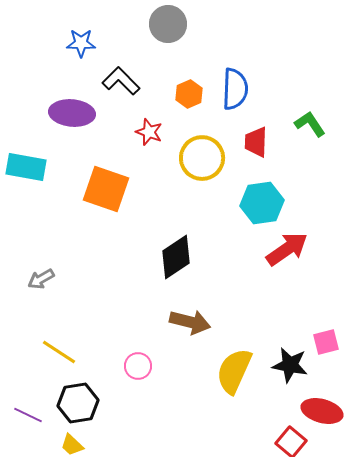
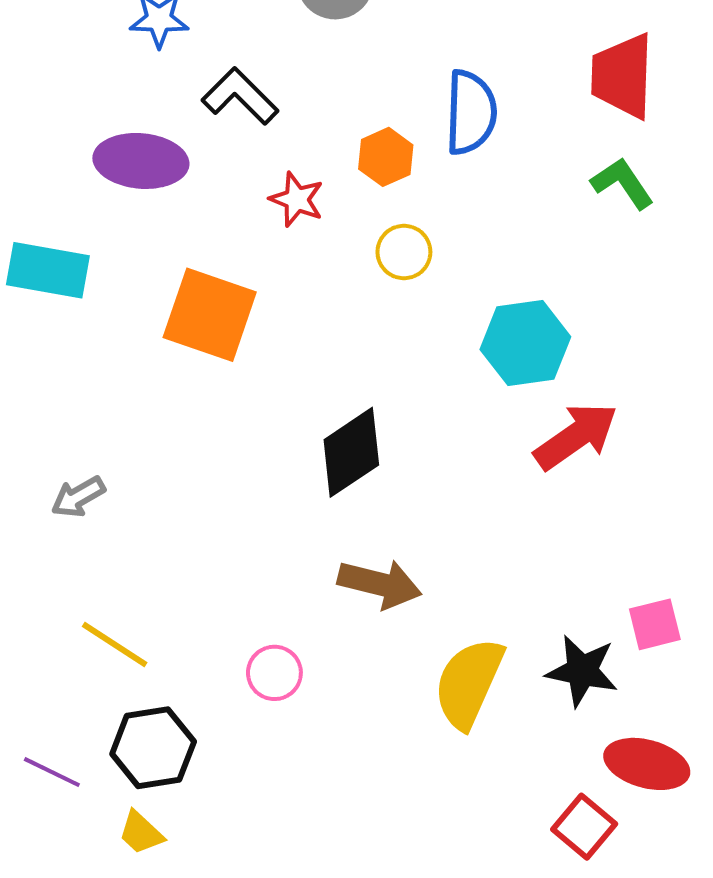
orange hexagon: (189, 94) -> (386, 157), moved
red trapezoid: (256, 142) -> (622, 76), moved, size x1.4
yellow circle: (202, 158) -> (404, 252), size x0.6

